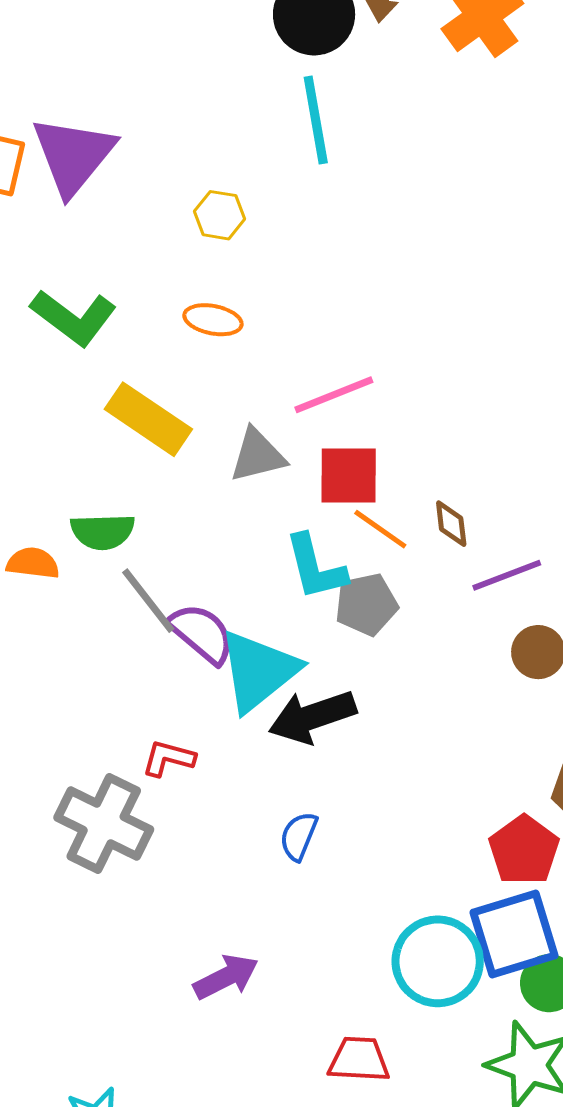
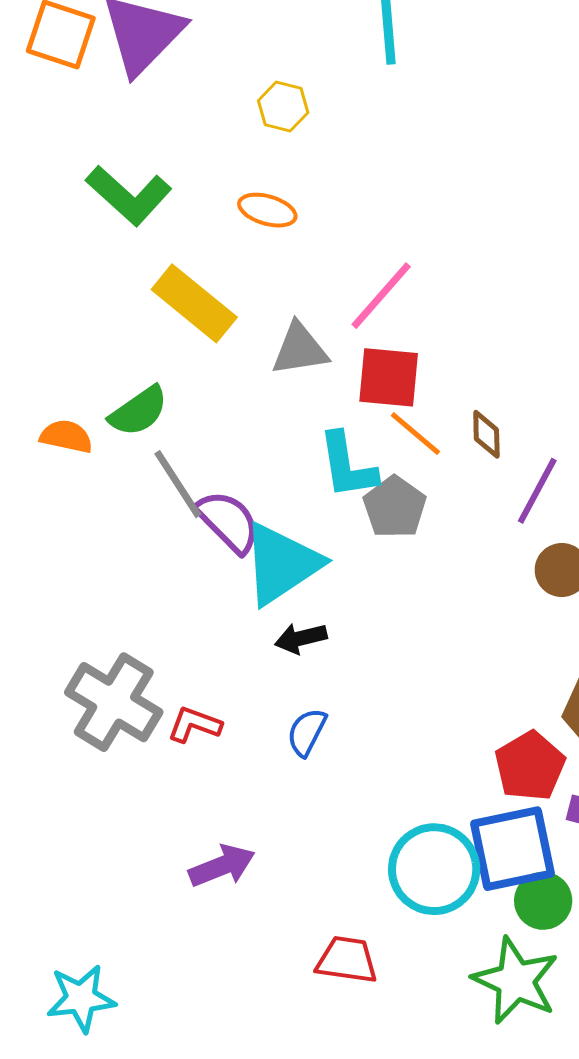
pink line: (334, 395) -> (381, 296), turned -32
green semicircle: (103, 532) -> (139, 411), turned -38
purple line: (507, 575) -> (537, 491), turned -46
gray pentagon: (366, 604) -> (395, 507), turned -30
black arrow: (312, 717) -> (301, 638), moved, size x0.6
red L-shape: (168, 758) -> (194, 725), moved

